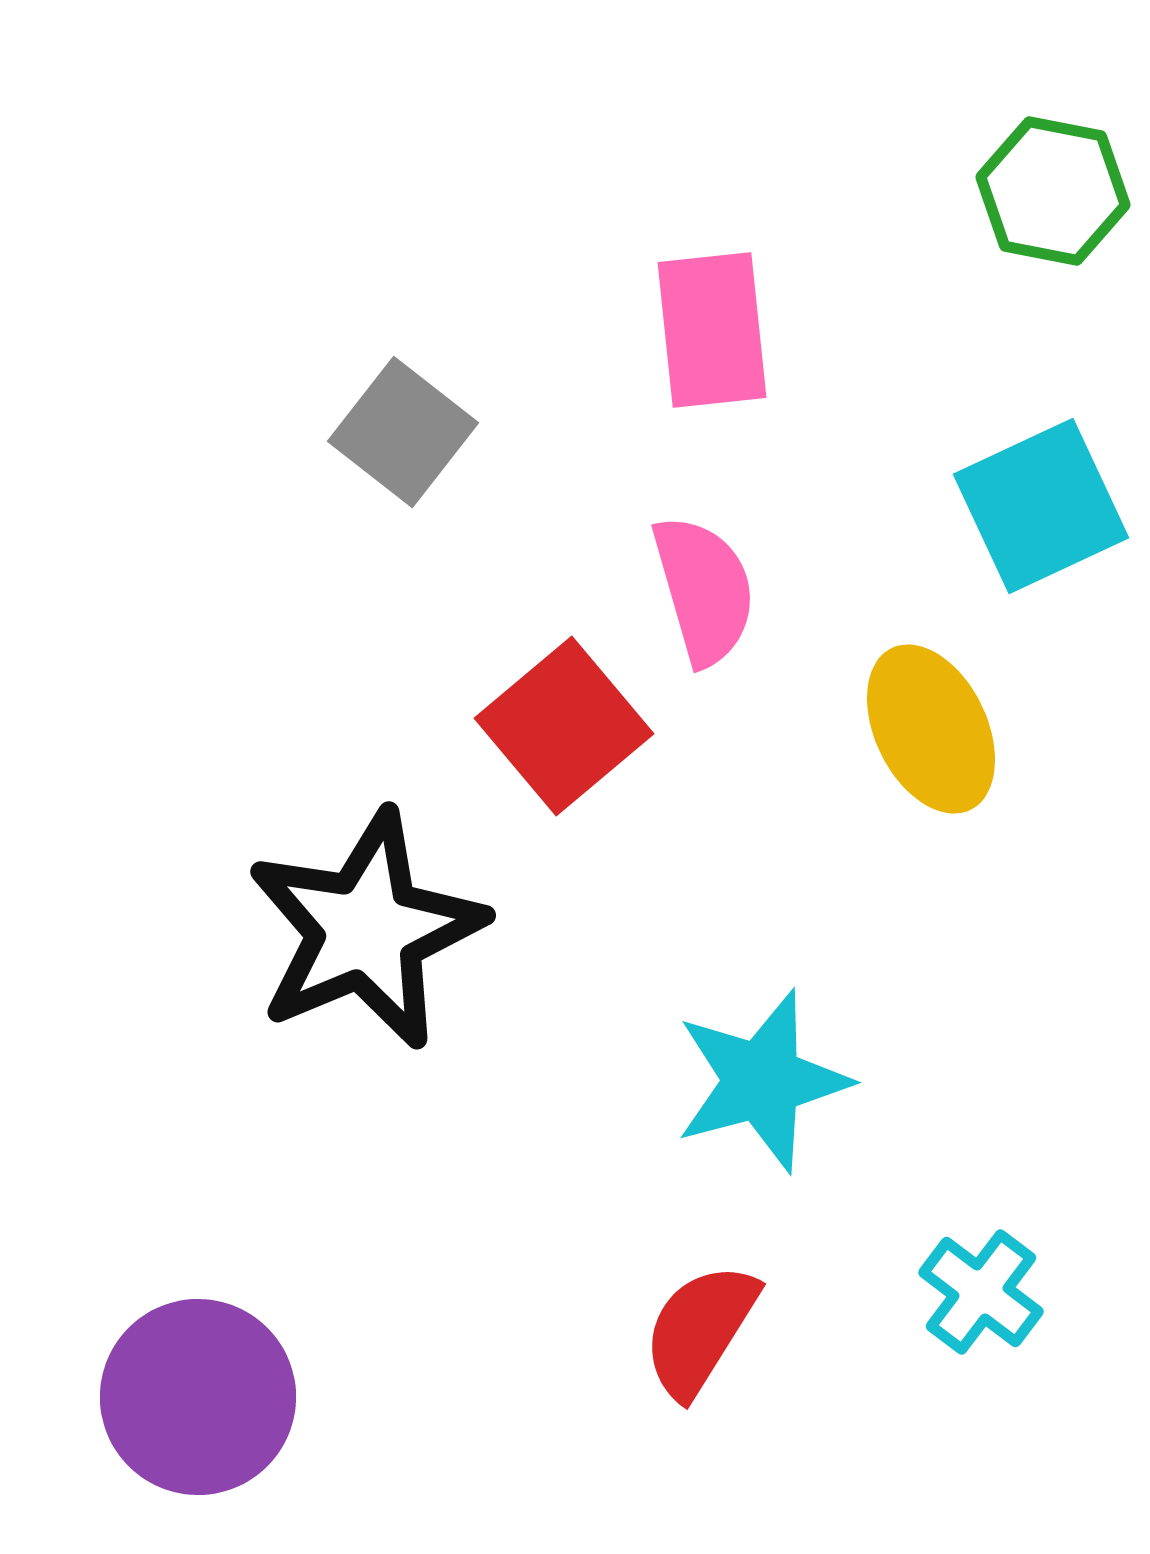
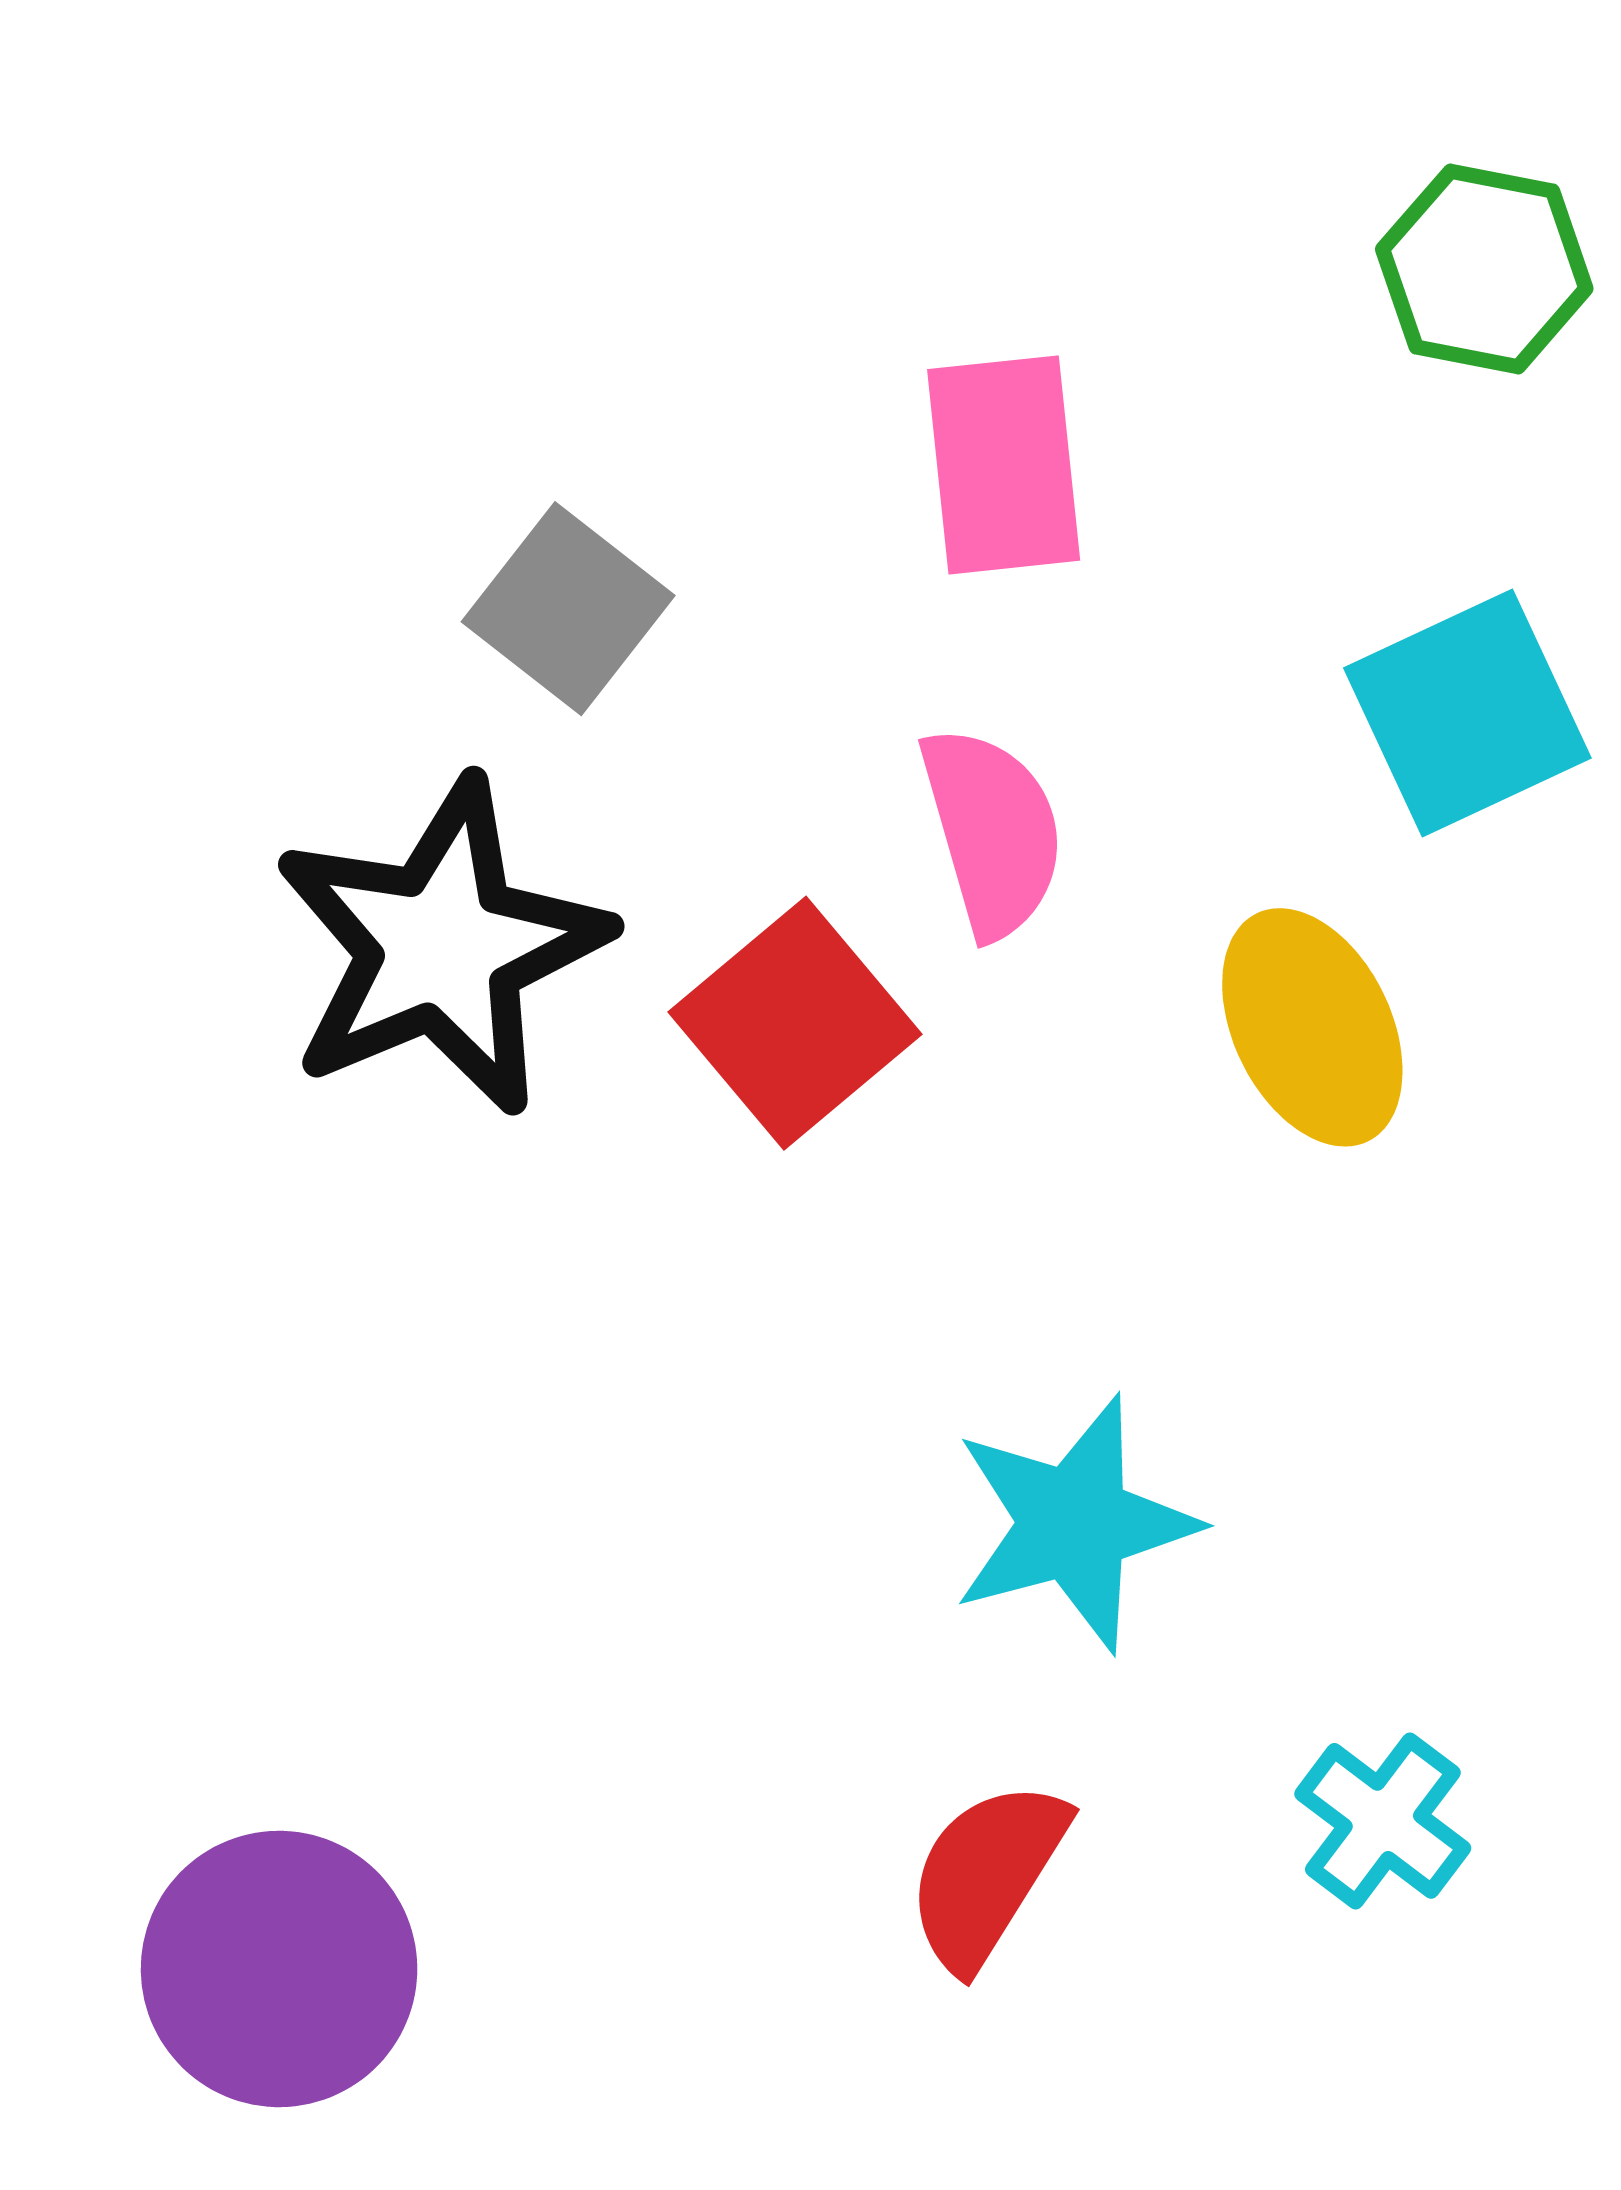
black star: (366, 930) -> (441, 947), moved

